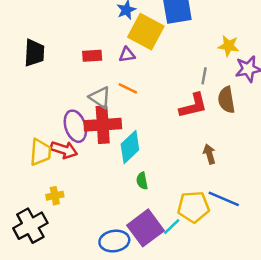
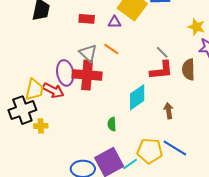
gray line: (204, 76) -> (162, 52), moved, turned -64
cyan diamond: (130, 147) -> (137, 97), moved
black cross: (30, 226) -> (22, 110), moved

